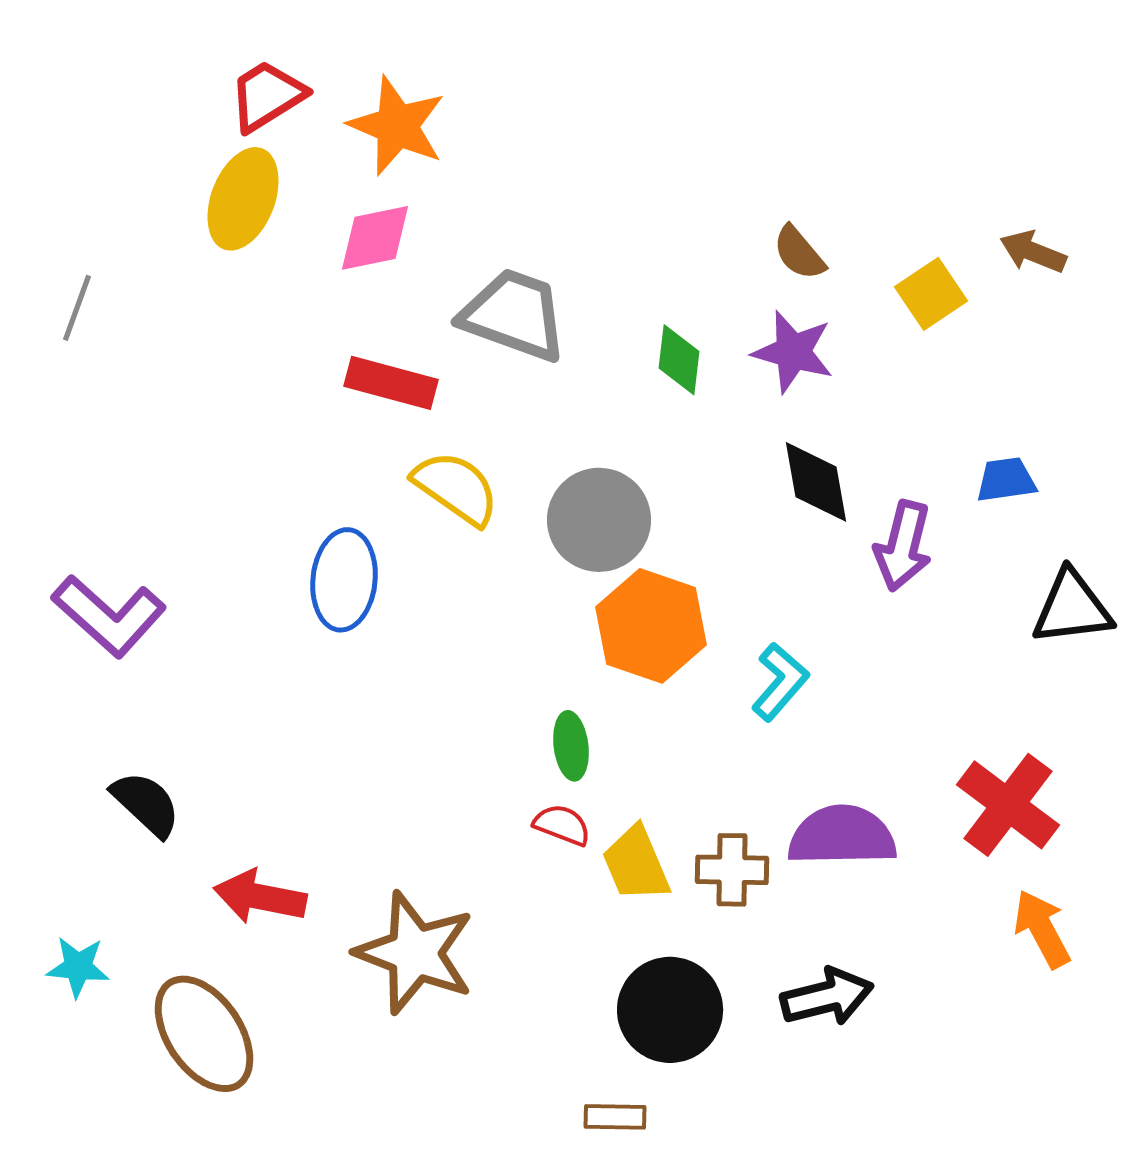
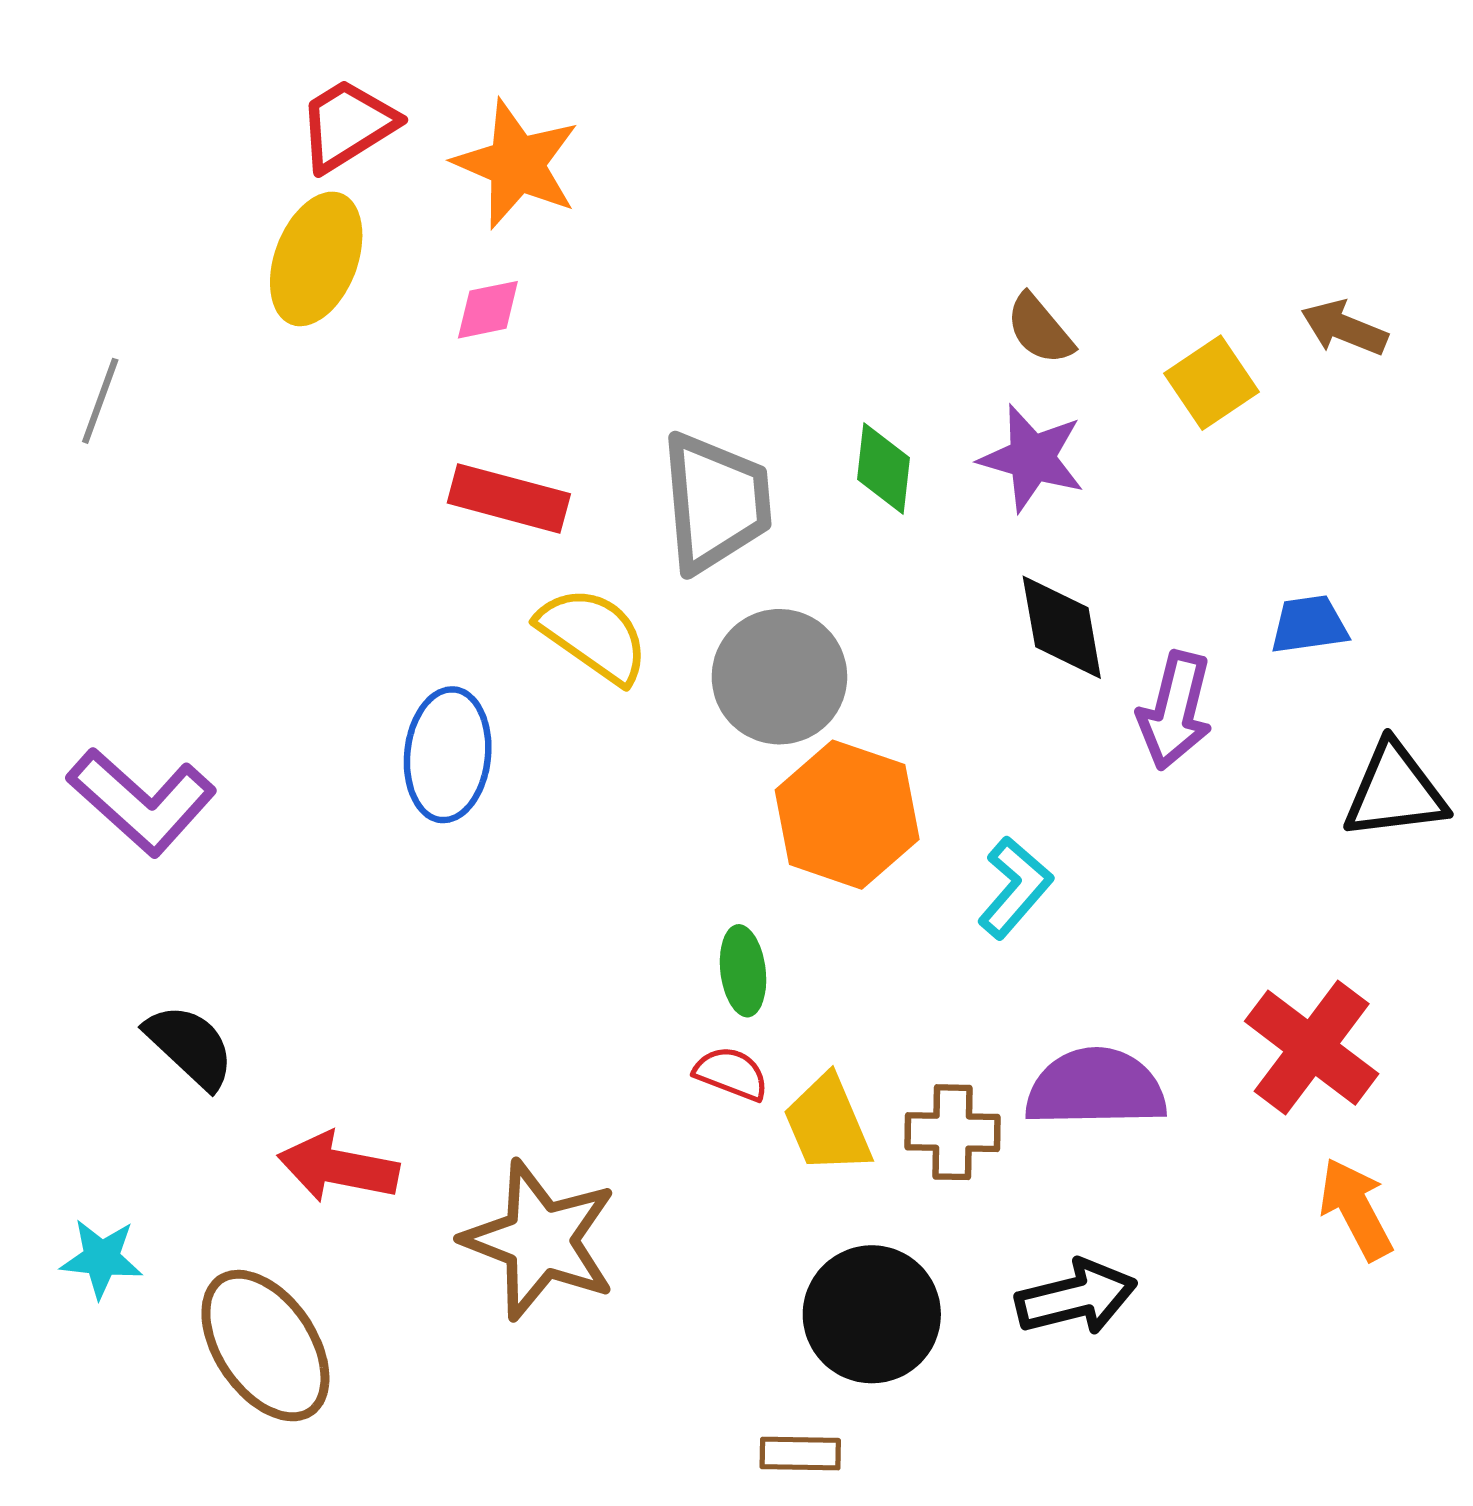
pink diamond: (375, 238) -> (488, 310), size x0.7
gray trapezoid: (514, 315) -> (716, 502), moved, turned 65

